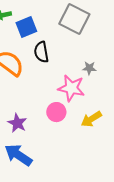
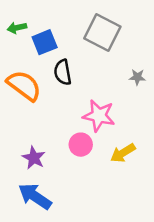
gray star: (89, 68) -> (137, 77), moved

